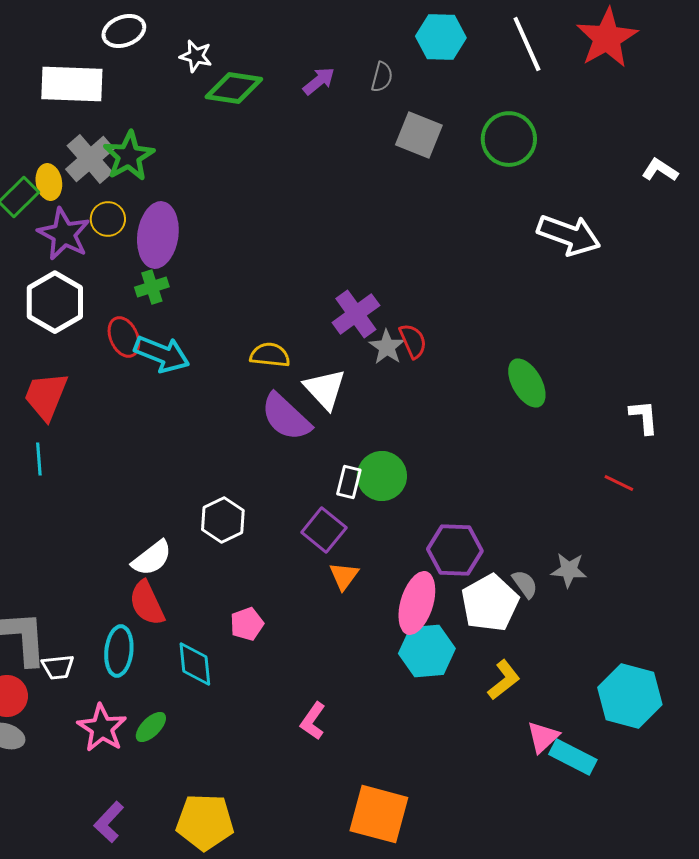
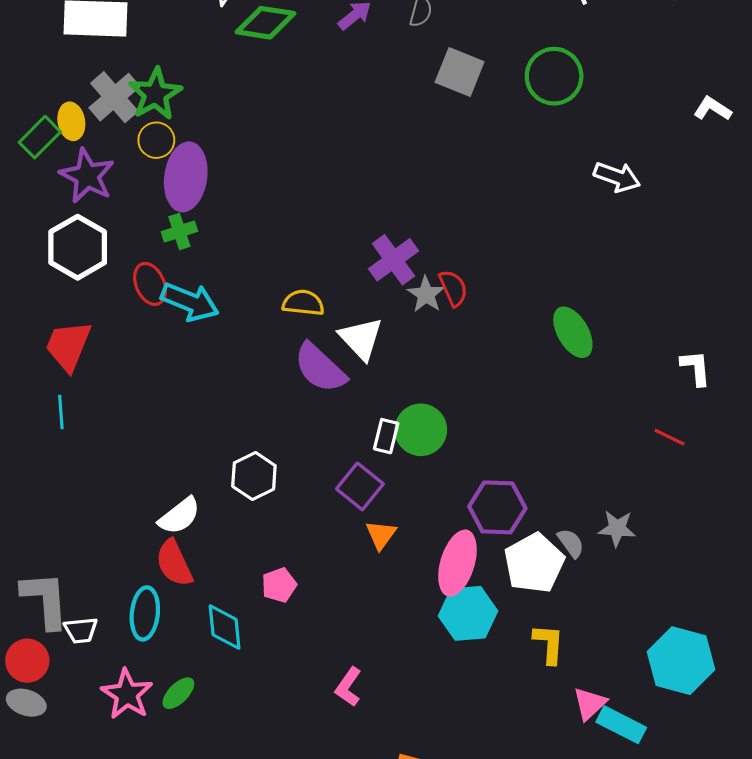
yellow circle: (108, 219) -> (156, 140), moved
white arrow: (569, 235) -> (617, 177), size x0.7
yellow L-shape: (504, 680) -> (549, 644), turned -48

